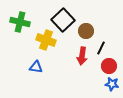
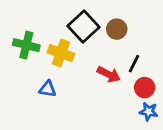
green cross: (20, 22) -> (26, 45), moved
brown circle: (86, 31) -> (117, 29), moved
red arrow: (82, 56) -> (109, 74), turned -72

